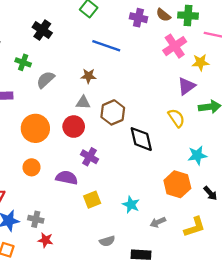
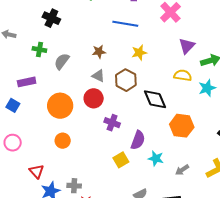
blue line: (106, 46) -> (125, 24), moved
yellow star: (200, 62) -> (139, 53), moved
gray triangle: (83, 103) -> (98, 76), turned 32
yellow semicircle: (176, 118) -> (183, 75), turned -36
cyan star: (197, 155) -> (207, 88), moved
purple semicircle: (67, 178) -> (138, 140), moved, turned 108
orange hexagon: (177, 184) -> (182, 126), moved

